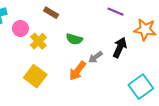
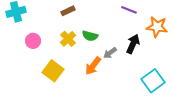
brown rectangle: (51, 13) -> (68, 11), turned -56
pink circle: (20, 29) -> (33, 41), moved
yellow cross: (38, 41) -> (68, 39), moved

